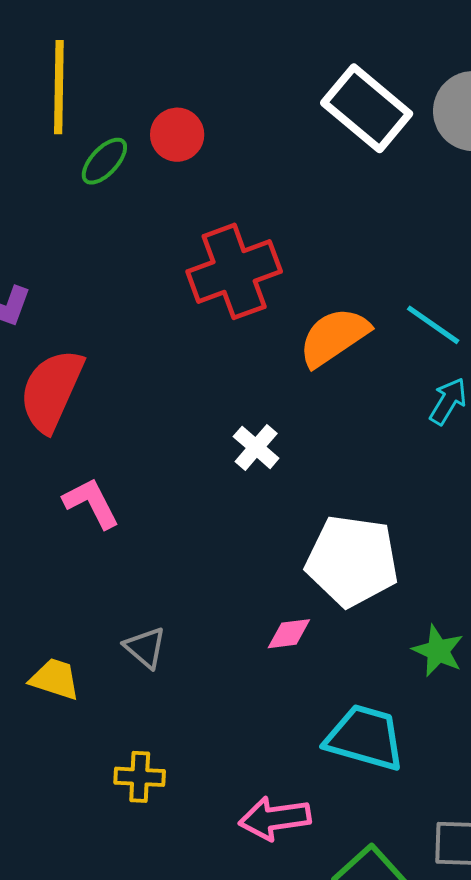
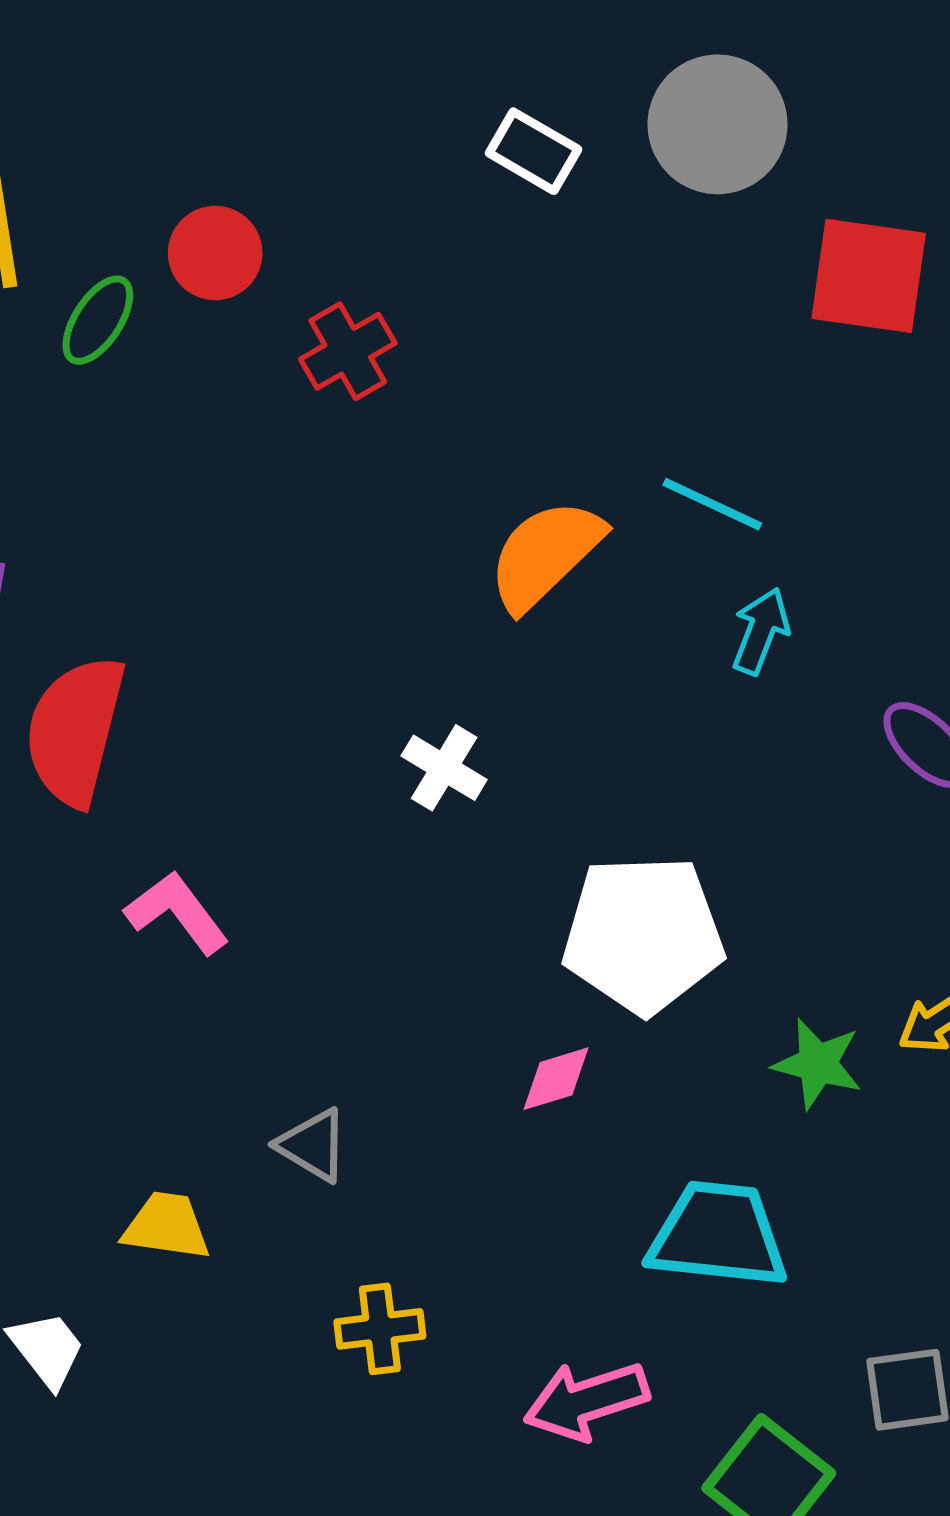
white rectangle: (367, 108) -> (534, 151), size x0.6
red cross: (234, 271) -> (348, 351), moved, size x0.6
yellow cross: (140, 777) -> (380, 1329), moved

